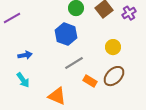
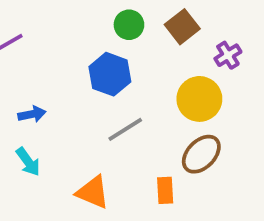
purple cross: (129, 13) -> (228, 55), moved
yellow circle: (113, 47) -> (199, 99), size x1.5
orange rectangle: (90, 81) -> (165, 190), moved, turned 56

